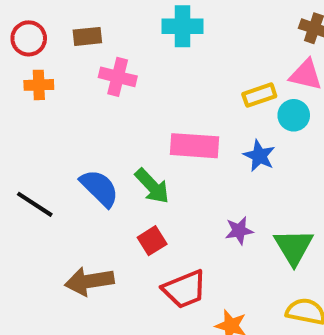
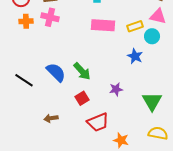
pink cross: (118, 77) -> (50, 17), moved
pink rectangle: (195, 146) -> (103, 25), moved
purple star: (239, 231) -> (116, 89), moved
brown arrow: (89, 281) -> (51, 118), size x0.6

